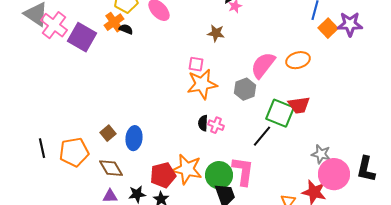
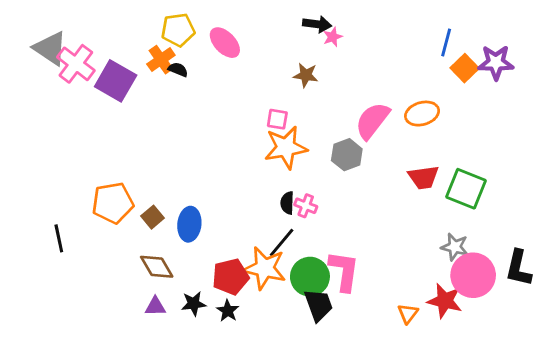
green square: (280, 113) -> (466, 189), moved
black line: (262, 136) -> (282, 243), moved
orange pentagon: (74, 152) -> (113, 203), moved

